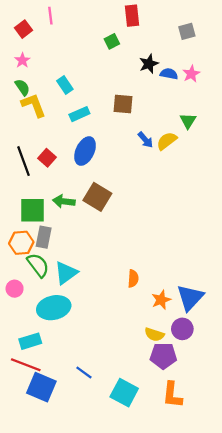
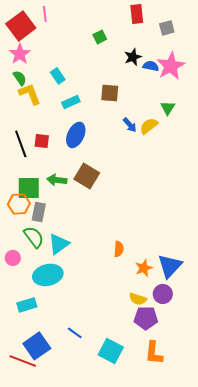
red rectangle: (132, 16) -> (137, 14), moved
red square: (23, 29) -> (21, 26), size x1.8
pink star: (22, 60) -> (20, 54), size x1.5
pink star: (191, 74) -> (171, 66), size x1.8
red square: (47, 158) -> (42, 141), turned -35
orange hexagon: (21, 243) -> (19, 204), moved
red line: (26, 365) -> (23, 361), moved
blue square: (41, 387) -> (37, 346), turned 32

